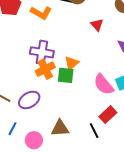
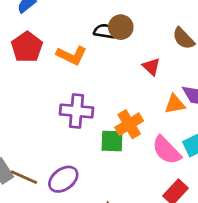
orange triangle: (72, 63) -> (175, 104), moved, turned 35
orange cross: (45, 69) -> (129, 124), moved

